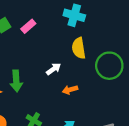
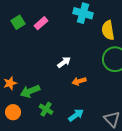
yellow semicircle: (79, 48) -> (108, 30), moved
green arrow: (16, 81) -> (30, 91), moved, turned 72

